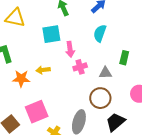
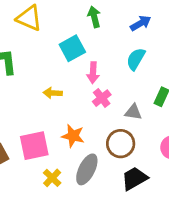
cyan square: (51, 34) -> (72, 48), turned -30
pink cross: (80, 67) -> (102, 98), turned -32
orange star: (21, 79) -> (73, 136), moved

